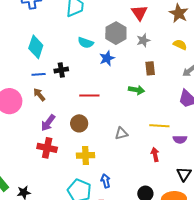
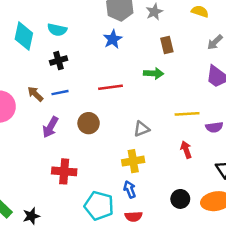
cyan semicircle: (86, 43) -> (57, 30), moved
blue line: (39, 74) -> (60, 93), moved
red line: (89, 95) -> (110, 87), moved
red cross: (47, 148) -> (64, 171), moved
yellow cross: (85, 155) -> (133, 161), moved

